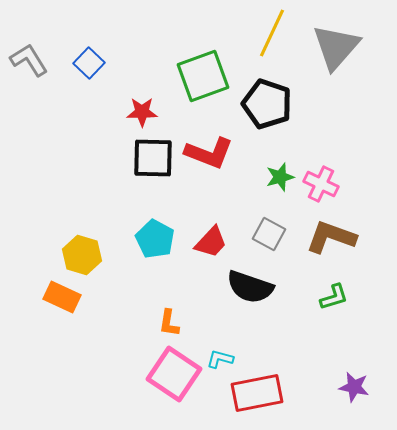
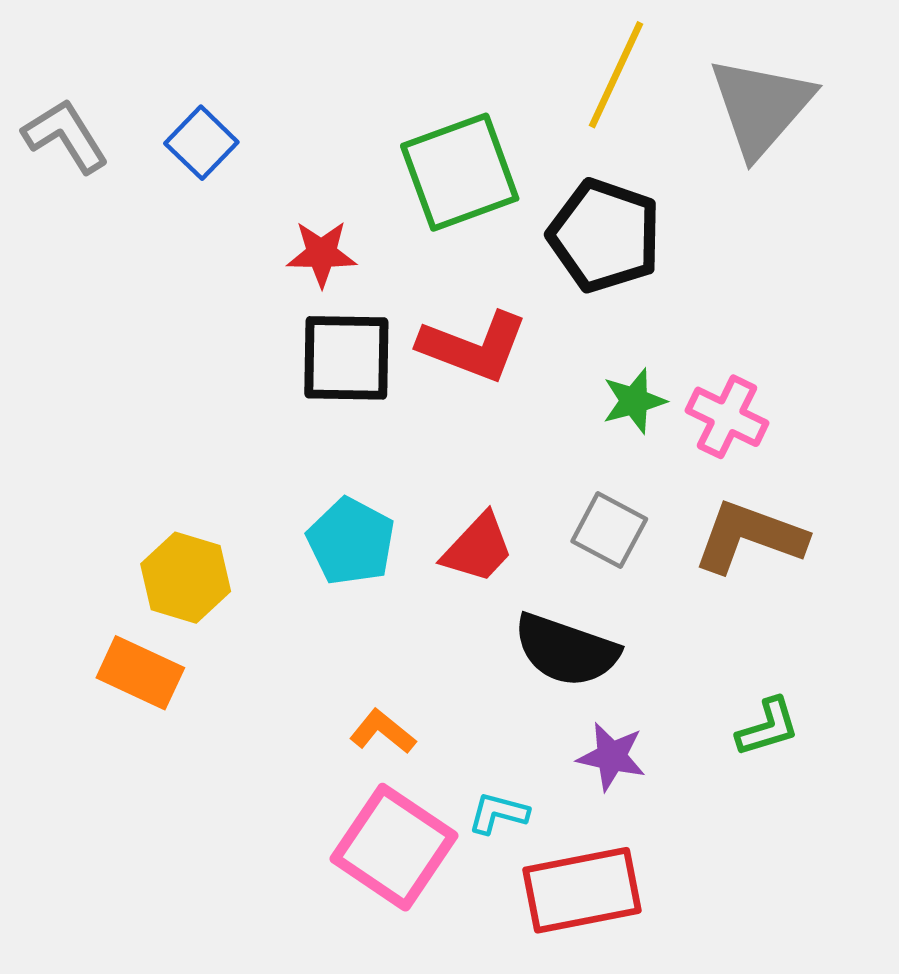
green L-shape: (334, 297) -> (768, 727), moved
orange L-shape: (169, 323) -> (383, 732), turned 120
purple star: (354, 387) -> (611, 757), moved

